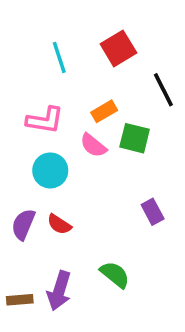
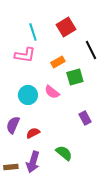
pink L-shape: (45, 120) -> (25, 55), moved
green square: (135, 138) -> (75, 77), turned -30
pink semicircle: (93, 145) -> (52, 92), moved
red semicircle: (59, 224) -> (33, 133), moved, turned 120

